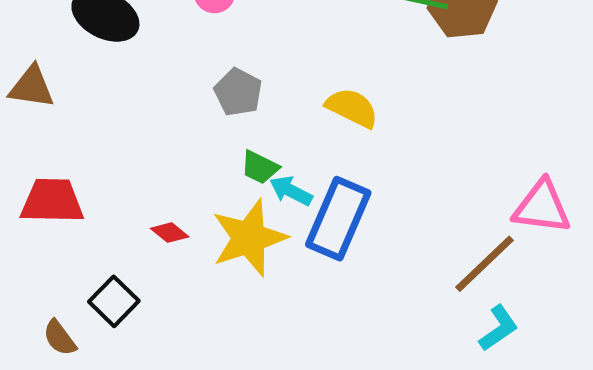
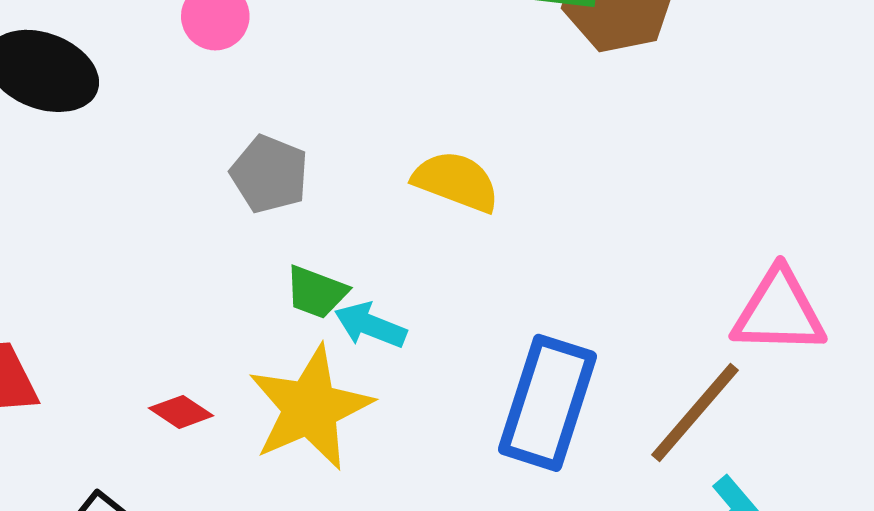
blue rectangle: (338, 219) -> (547, 403), moved

